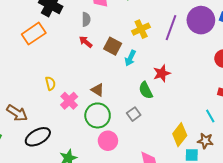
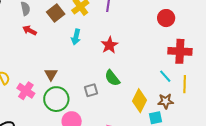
brown square: (113, 46) -> (56, 13), moved, turned 36
brown triangle: (98, 90) -> (51, 74), turned 40
green semicircle: (146, 90) -> (112, 78), moved
gray square: (134, 114) -> (91, 90), turned 32

